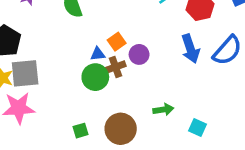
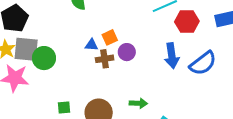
green circle: (95, 77) -> (44, 58), moved

